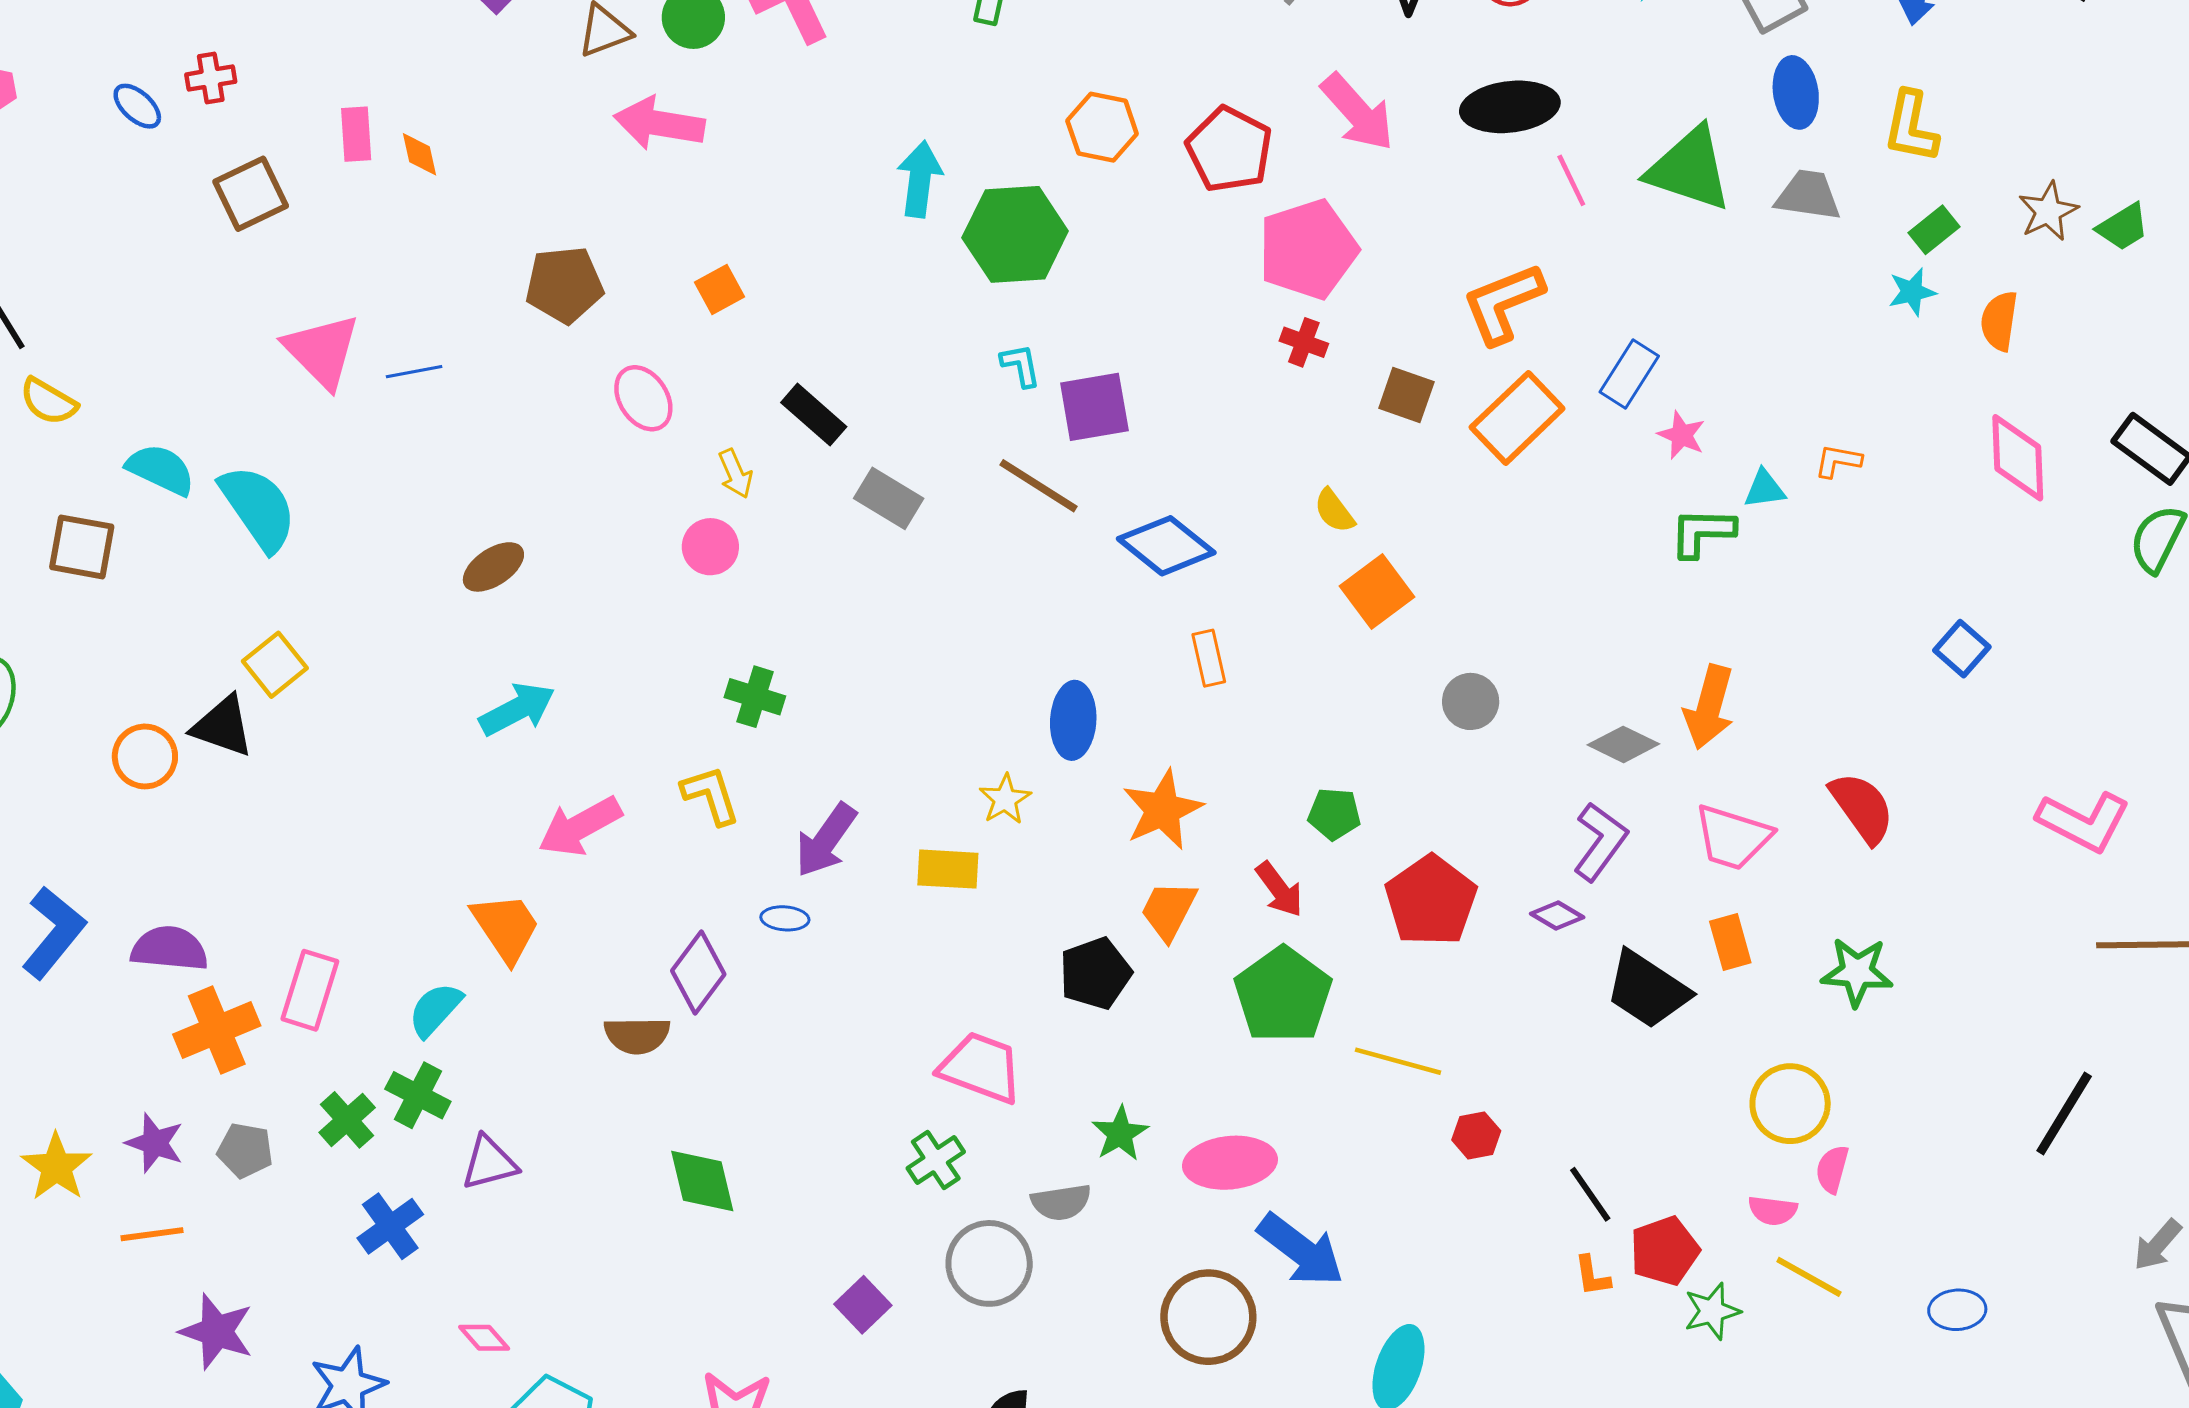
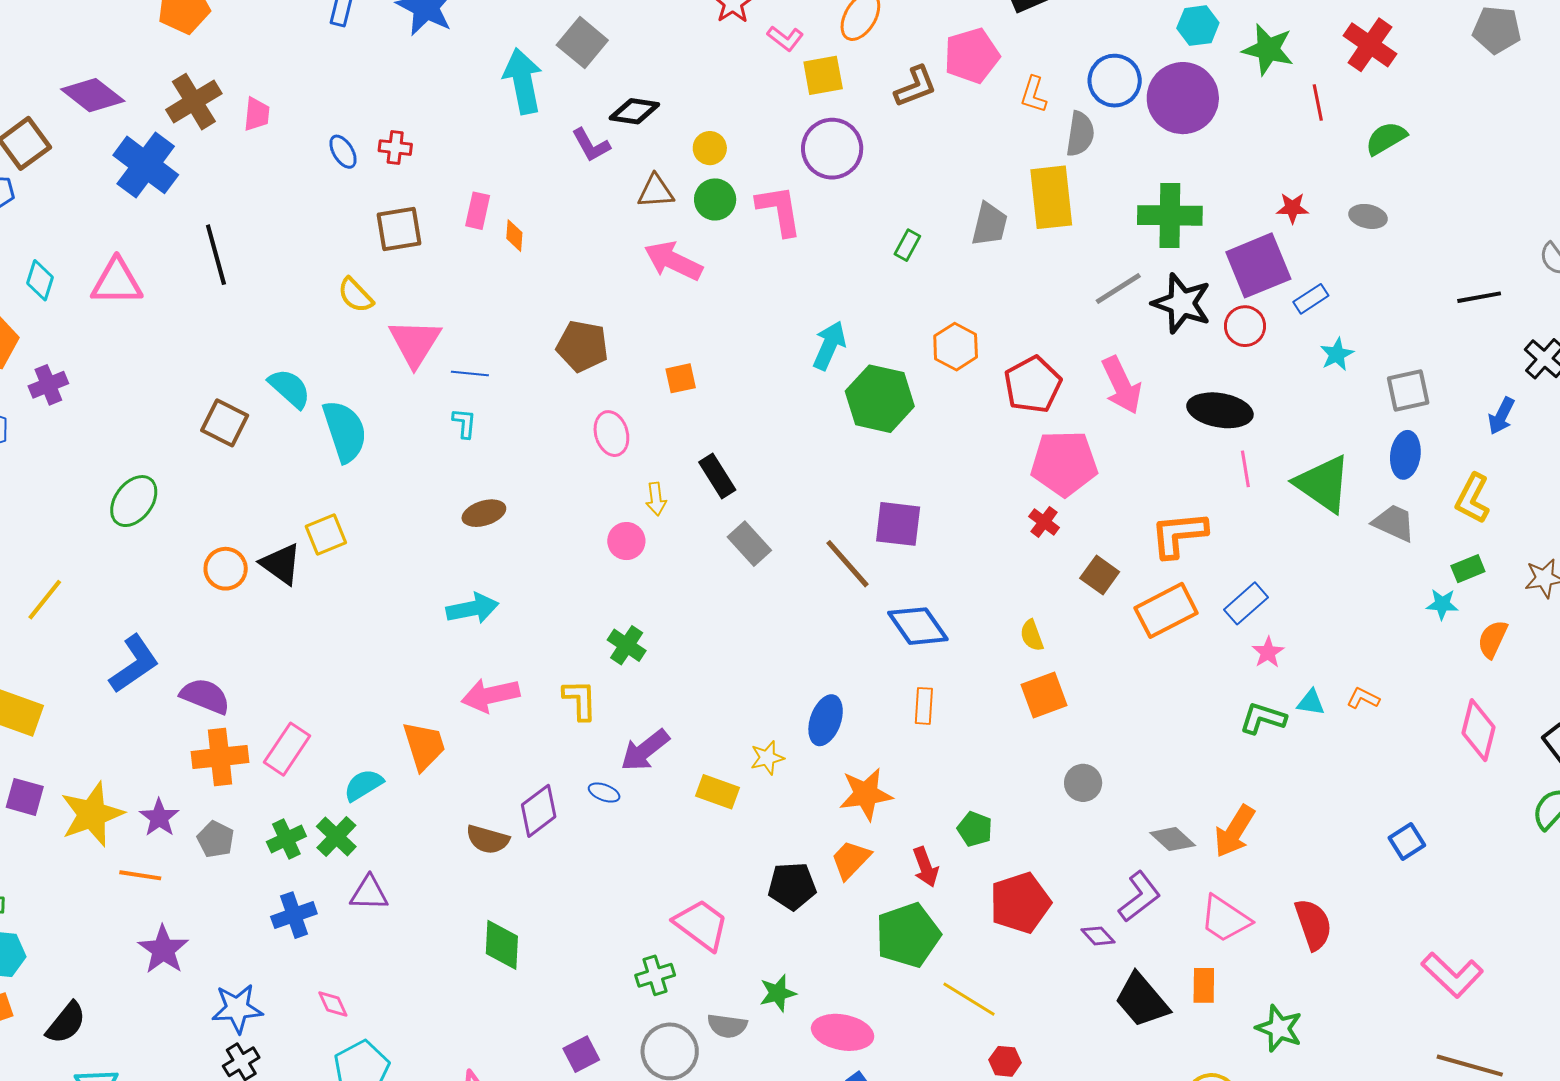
cyan L-shape: (1021, 365) -> (464, 423), moved
yellow semicircle: (48, 401) -> (355, 295), moved
yellow star: (57, 1167) -> (92, 814), size x1.4

